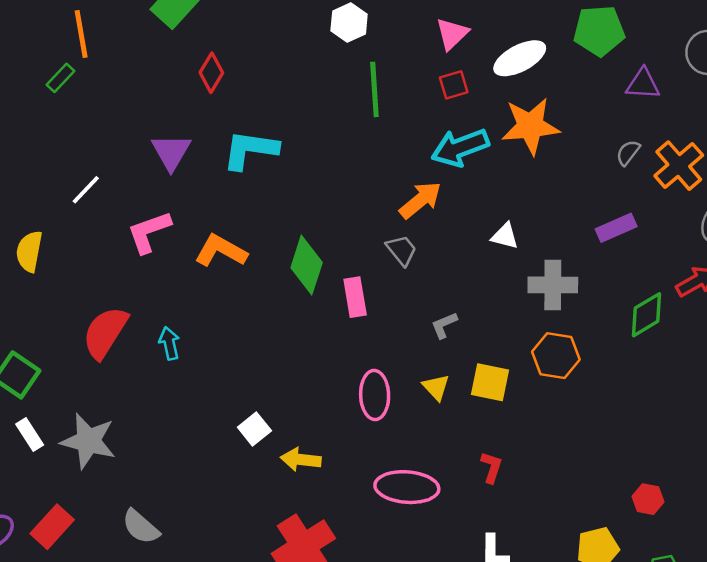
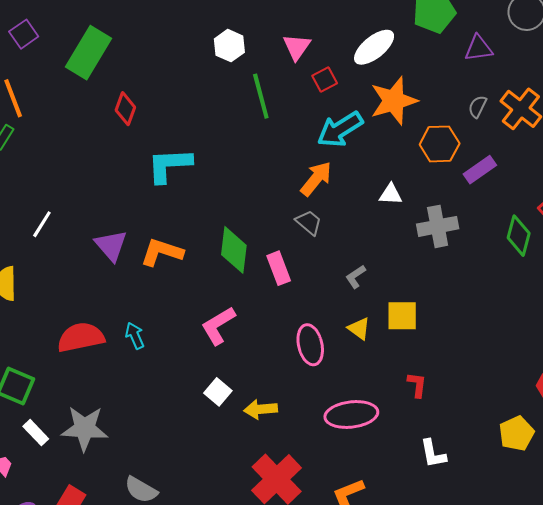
pink triangle: (452, 34) -> (297, 47), moved
purple triangle: (171, 152) -> (111, 245), moved
pink L-shape: (149, 232) -> (218, 326), moved
green diamond: (647, 315) -> (519, 236), turned -33
red semicircle: (105, 333) -> (81, 337), turned 57
orange hexagon: (556, 356) -> (440, 144), moved

